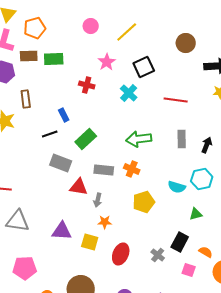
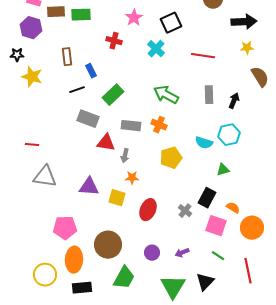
brown rectangle: (26, 99) -> (67, 57), moved
green arrow: (139, 139) -> (166, 95), turned 35
pink pentagon: (25, 268) -> (65, 228), moved
pink square: (189, 270) -> (216, 226), size x1.5

